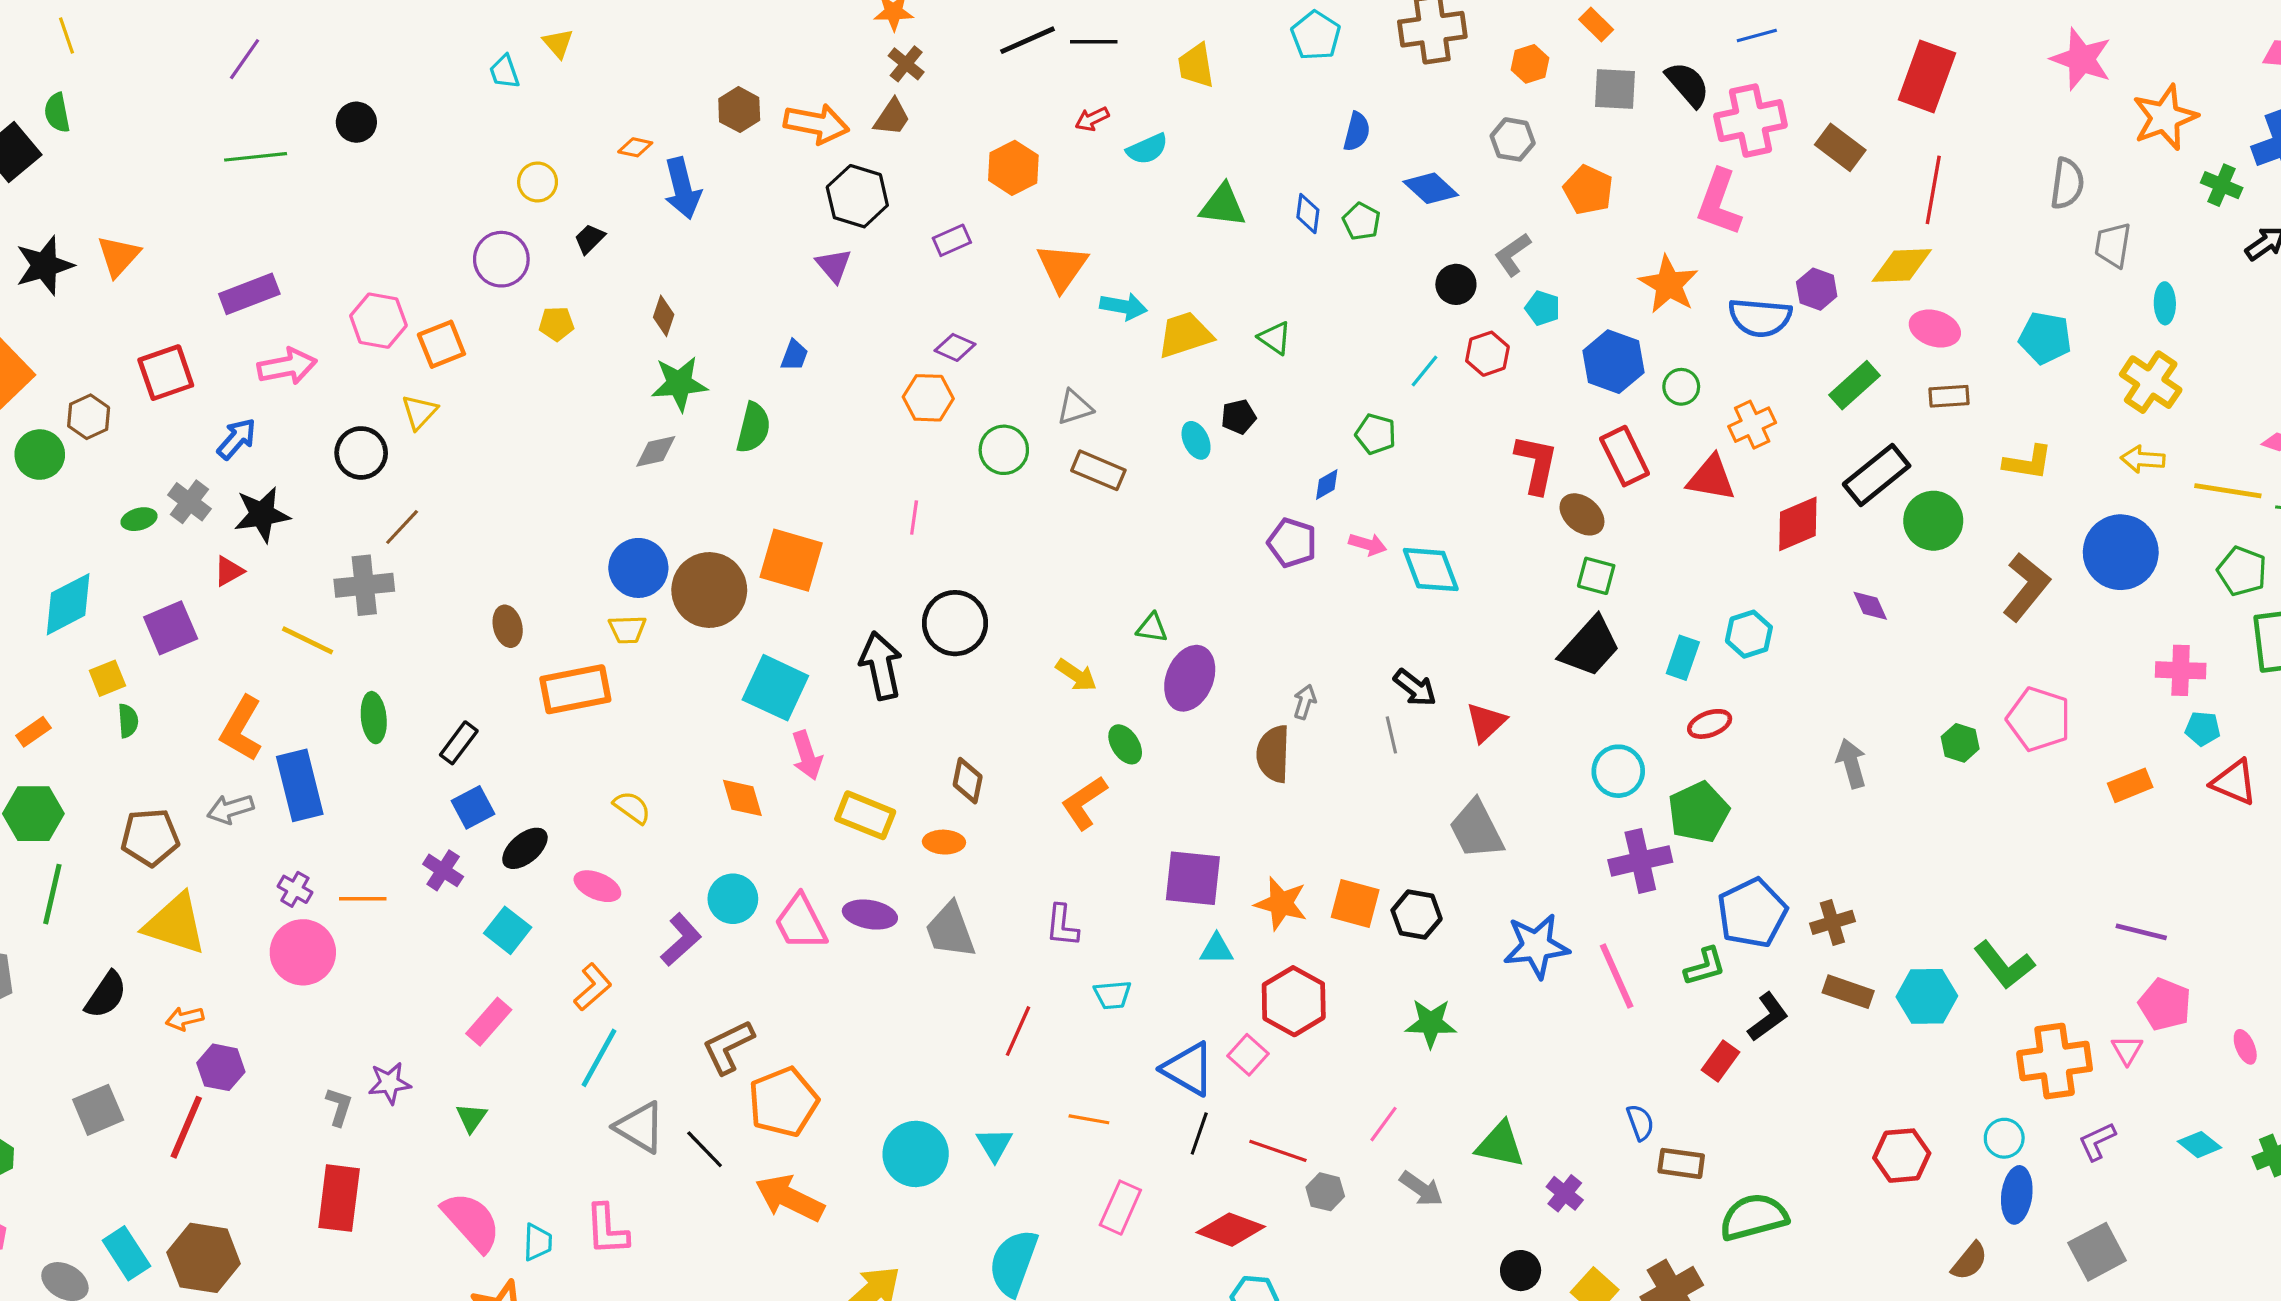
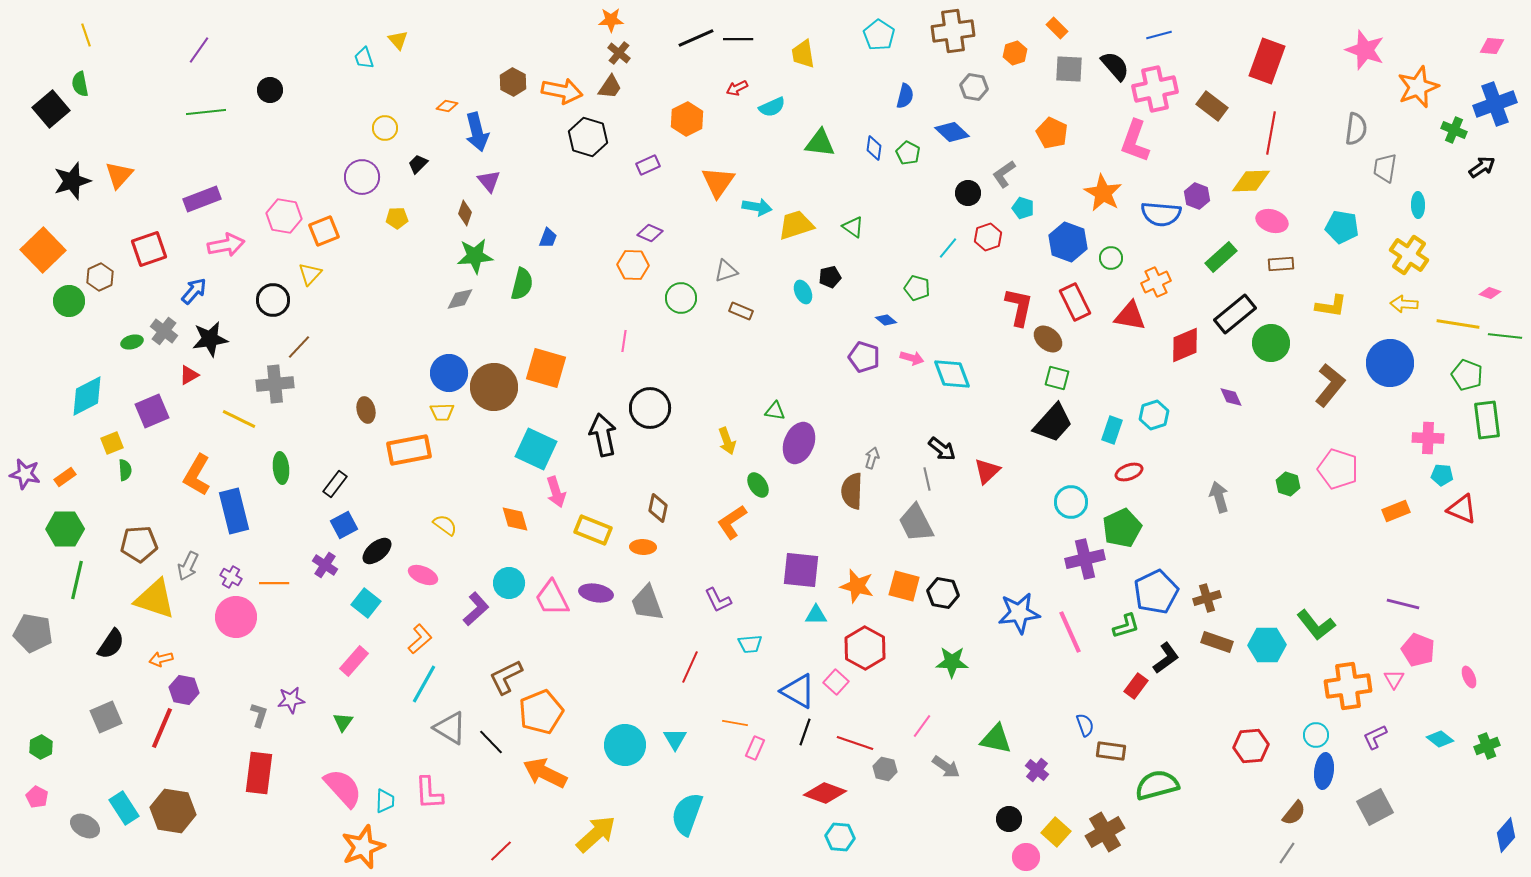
gray hexagon: (1513, 139) -> (974, 87), moved
purple triangle: (834, 265) -> (489, 181), moved
brown rectangle: (1098, 470) -> (741, 311), size x0.7
blue diamond: (1327, 484) -> (886, 320), turned 70
yellow arrow: (1076, 675) -> (727, 441), turned 36
gray arrow: (230, 809) -> (188, 566), moved, turned -48
gray trapezoid: (1476, 829) -> (916, 523), moved
purple L-shape: (1062, 926) -> (718, 600), turned -32
pink rectangle: (1120, 1208) -> (755, 748), moved, size x0.7

